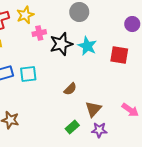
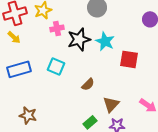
red square: (119, 55) -> (129, 59), moved
cyan square: (28, 74) -> (56, 66), moved, turned 30

